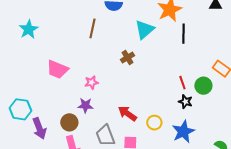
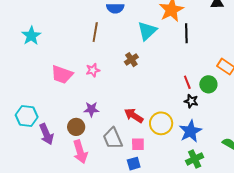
pink star: (91, 82) -> (93, 70), moved
yellow circle: (154, 123) -> (161, 123), size x1.5

